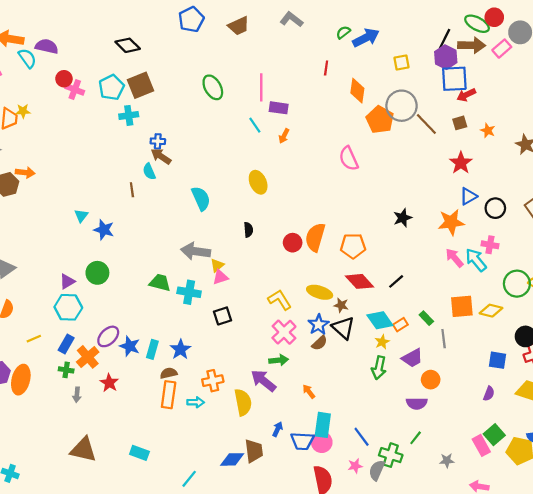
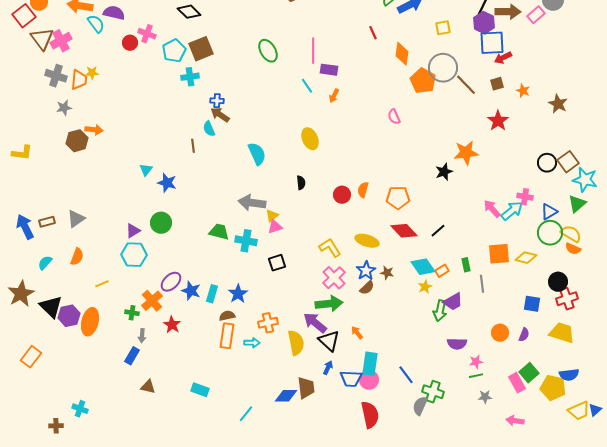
red line: (326, 68) -> (373, 33), turned -32
pink cross: (75, 90) -> (147, 34), moved
pink semicircle: (349, 159) -> (394, 117), size x0.7
blue triangle: (468, 196) -> (549, 212), moved
black circle: (495, 208) -> (547, 163), moved
orange star: (451, 222) -> (466, 153), moved
orange semicircle: (315, 237) -> (363, 190), size x0.6
cyan arrow: (476, 260) -> (512, 211), turned 90
brown star: (341, 305) -> (387, 273), moved
green rectangle: (426, 318) -> (466, 265), turned 32
black triangle: (343, 328) -> (329, 341), moved
blue rectangle: (66, 344) -> (132, 356), moved
green arrow: (279, 360) -> (329, 304), size x1.5
green arrow: (379, 368) -> (440, 311), moved
orange circle: (431, 380) -> (500, 333), moved
green line: (416, 438) -> (476, 376), moved, turned 40
brown triangle: (83, 450) -> (148, 387), size x0.6
pink star: (355, 466) -> (476, 362), moved

